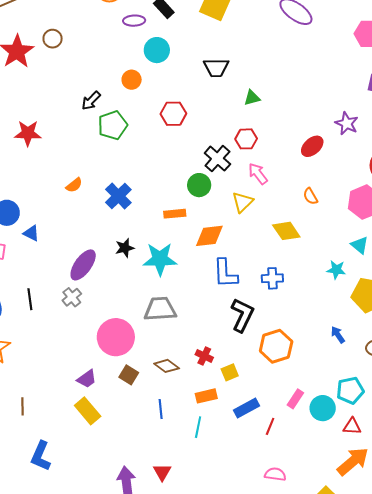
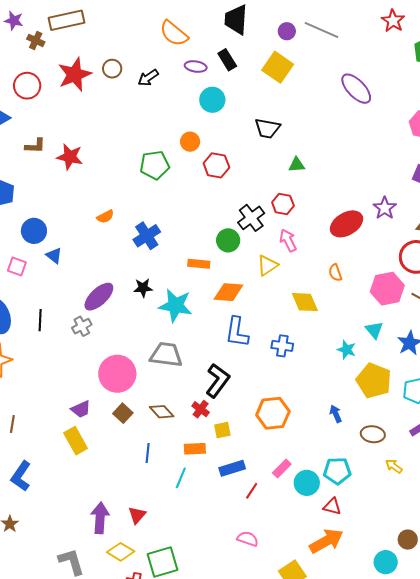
orange circle: (132, 80) -> (190, 142), moved
black arrow: (91, 101) -> (148, 78), moved
red ellipse: (312, 146) -> (347, 224), size x1.4
black L-shape: (242, 315) -> (218, 381), moved

